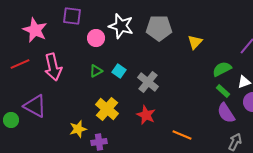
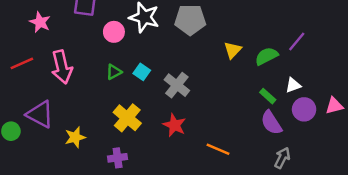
pink star: (35, 30) -> (40, 22), size x0.7
yellow triangle: (195, 42) -> (233, 50), moved
green semicircle: (222, 69) -> (266, 56), moved
yellow star: (78, 129) -> (75, 137), moved

